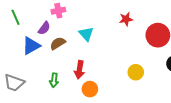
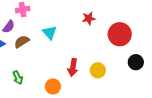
red arrow: (79, 70) -> (73, 67), moved
green arrow: (54, 80) -> (18, 78), turned -32

